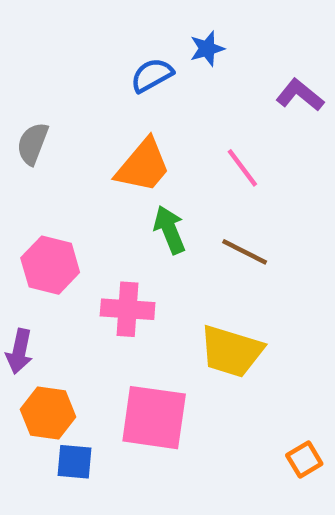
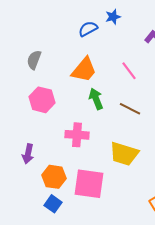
pink hexagon: (50, 265) -> (42, 100), moved
orange hexagon: (48, 413) -> (54, 177), moved
blue square: (75, 462) -> (53, 204), turned 30

